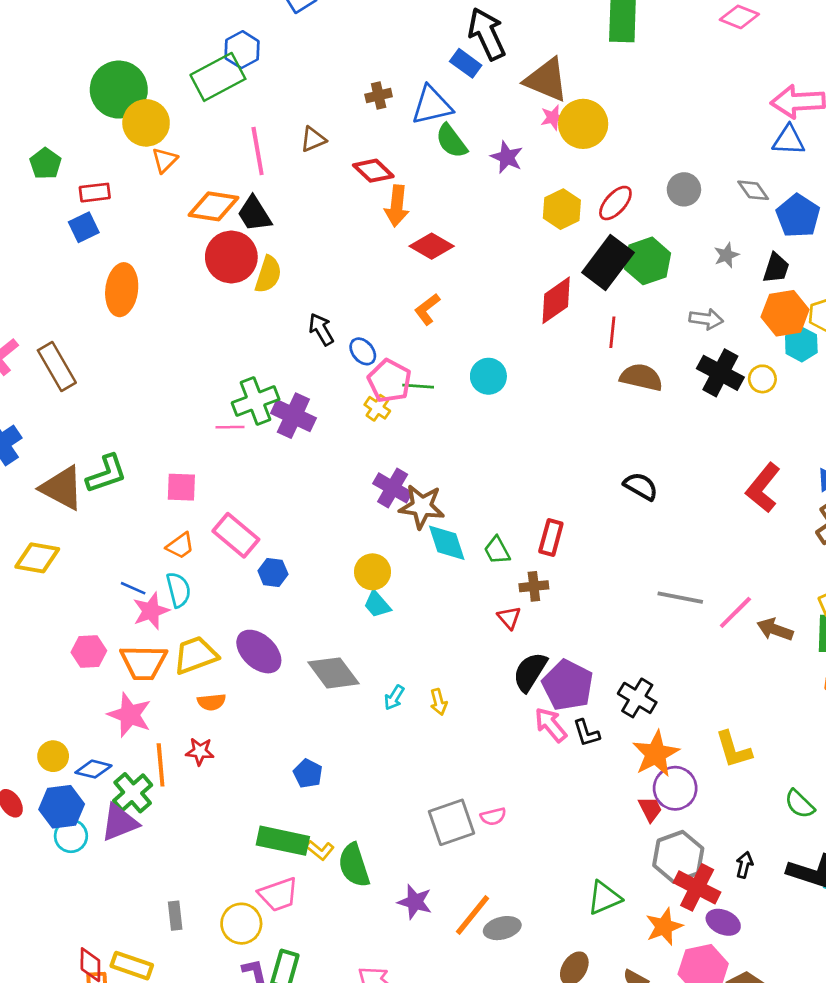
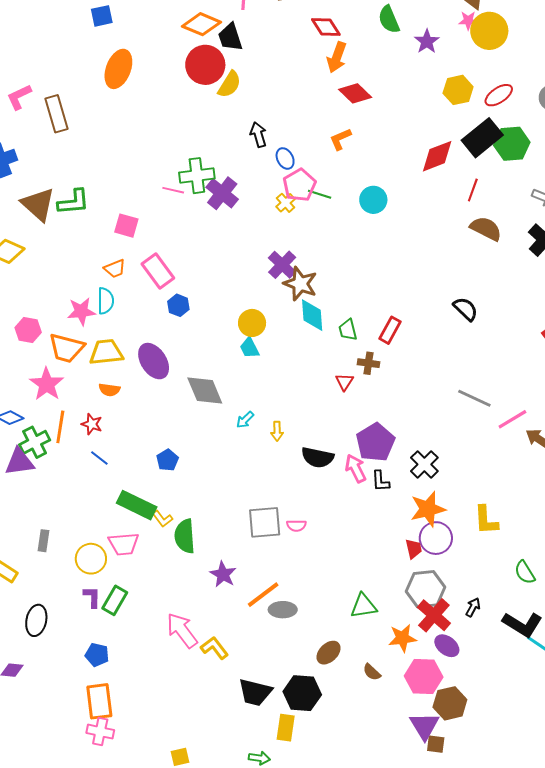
blue line: (133, 588) -> (99, 458), moved
black semicircle: (530, 672) -> (318, 457), moved, turned -124

